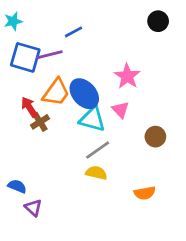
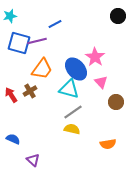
blue ellipse: (84, 94) -> (76, 69), moved
red arrow: (29, 107) -> (11, 95), moved
pink triangle: (121, 110) -> (101, 82), moved
purple triangle: (33, 208) -> (33, 160), moved

